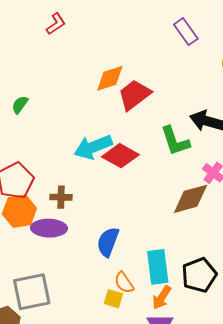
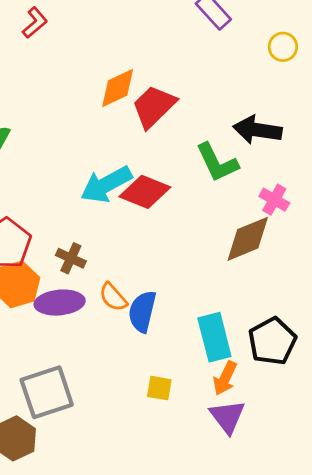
brown cross: (61, 197) -> (71, 258), turned 30
orange semicircle: (124, 283) -> (113, 297), moved

